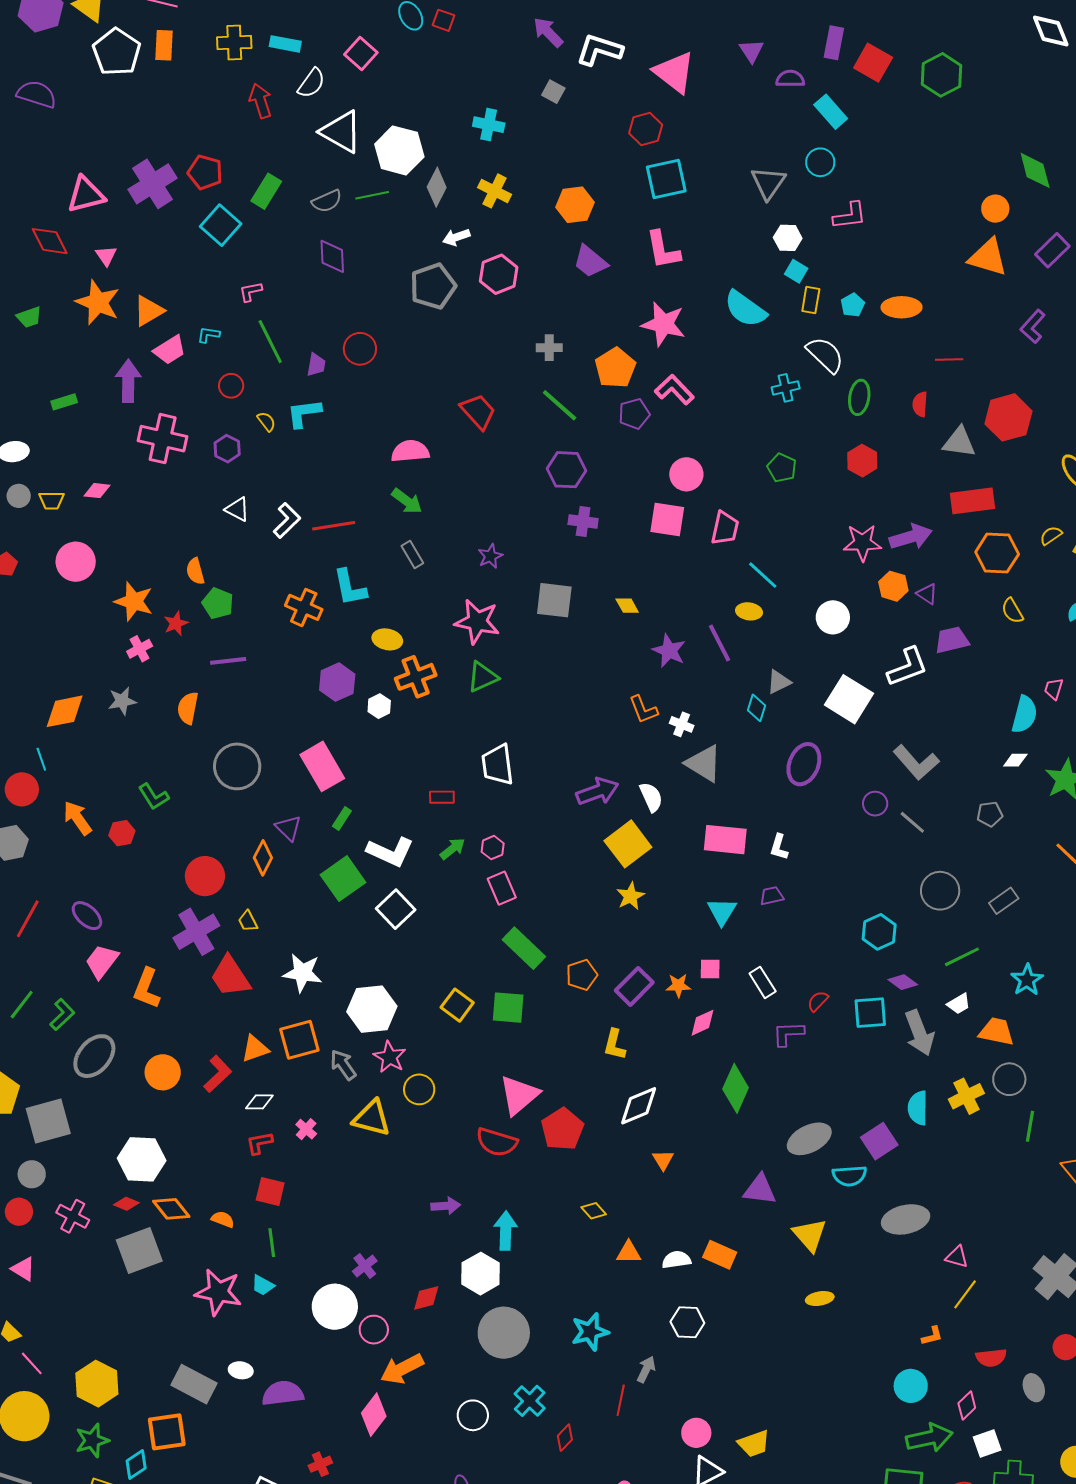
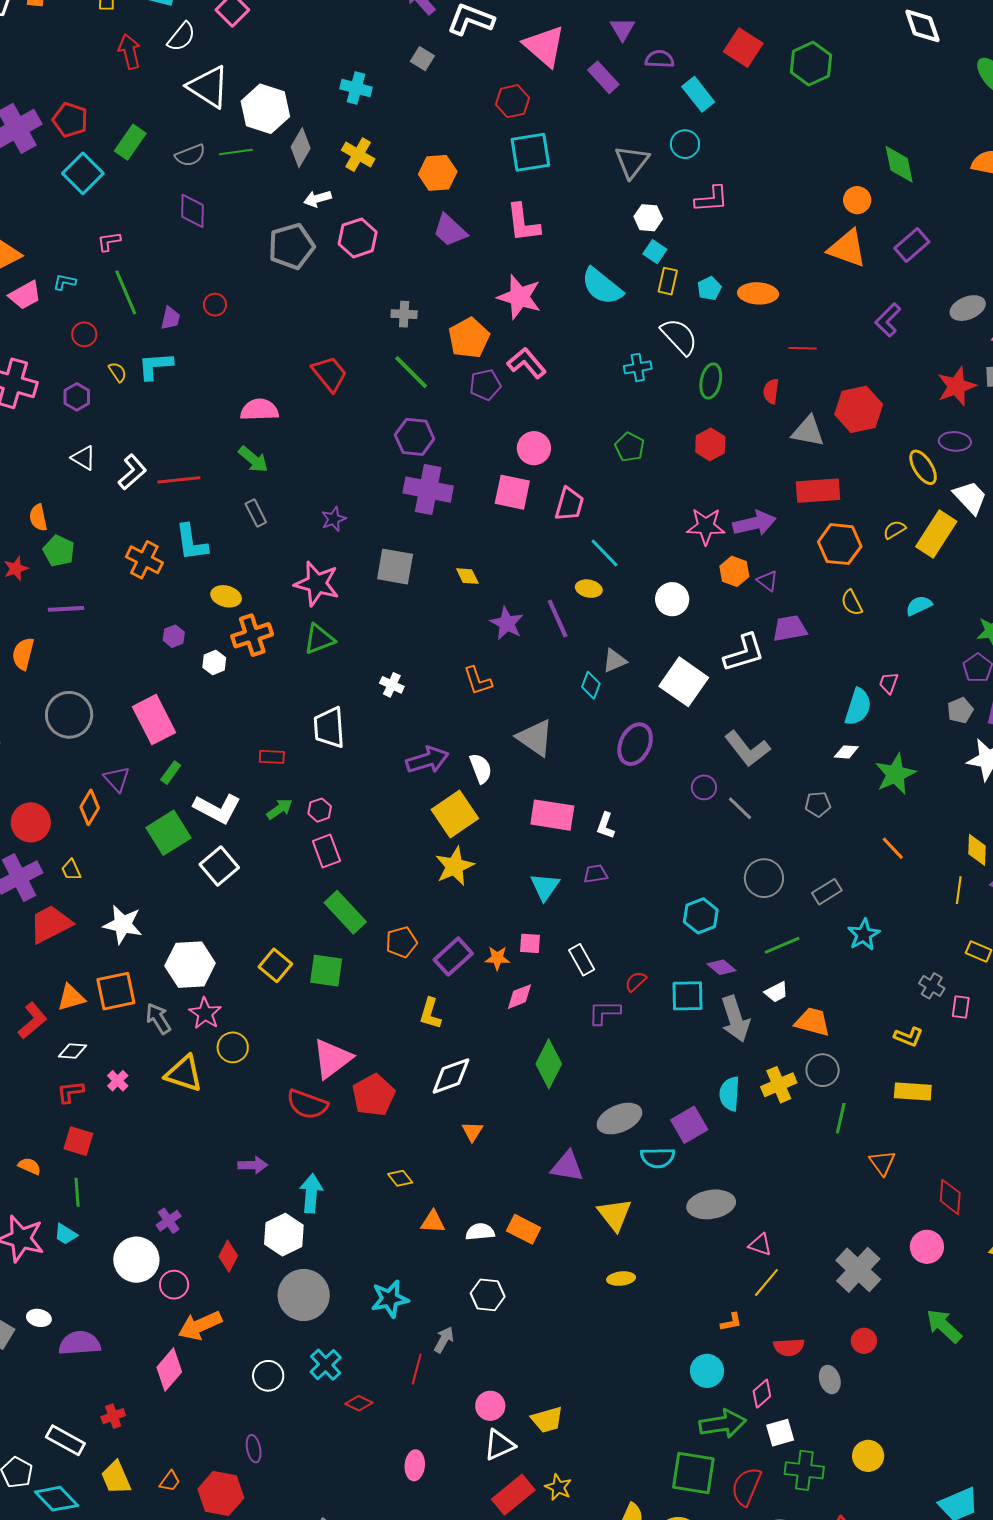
purple rectangle: (834, 43) -> (603, 77), moved, turned -56
red circle: (360, 349) -> (215, 305), size x0.7
purple cross: (583, 521) -> (428, 490), size x1.6
purple hexagon: (337, 682) -> (174, 636), size x0.6
white cross: (682, 724) -> (392, 685), moved
yellow star: (630, 896) -> (455, 866), size x1.4
red trapezoid: (230, 976) -> (50, 924), turned 93
cyan star: (1027, 980) -> (864, 935), moved
red diamond: (426, 1298) -> (228, 1256), turned -52
red diamond: (565, 1438) -> (359, 1403), turned 68

